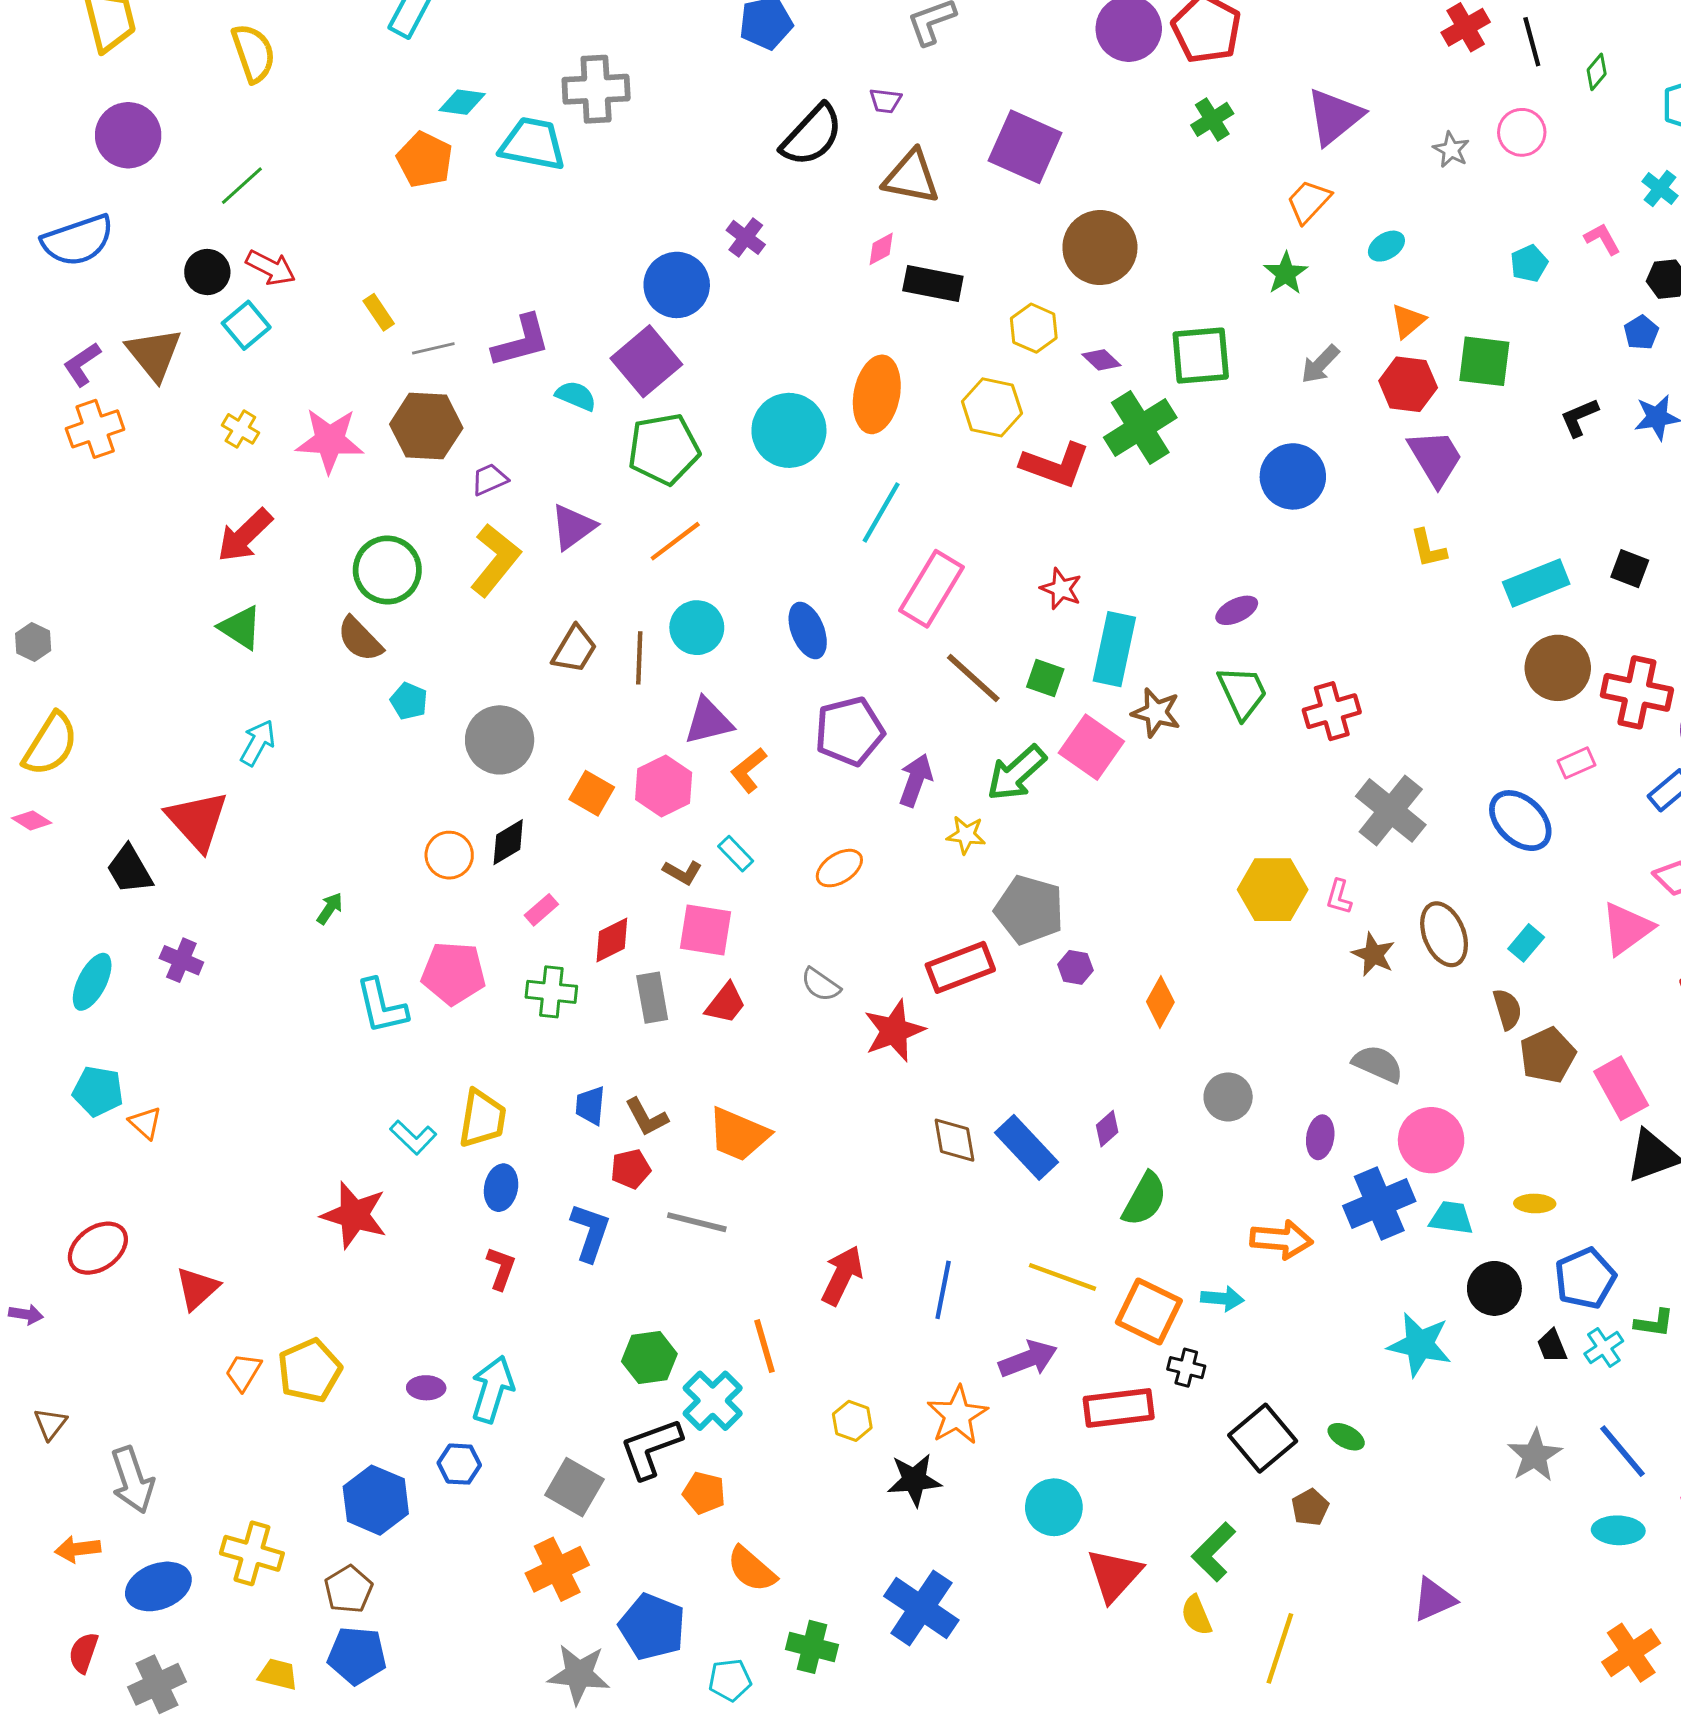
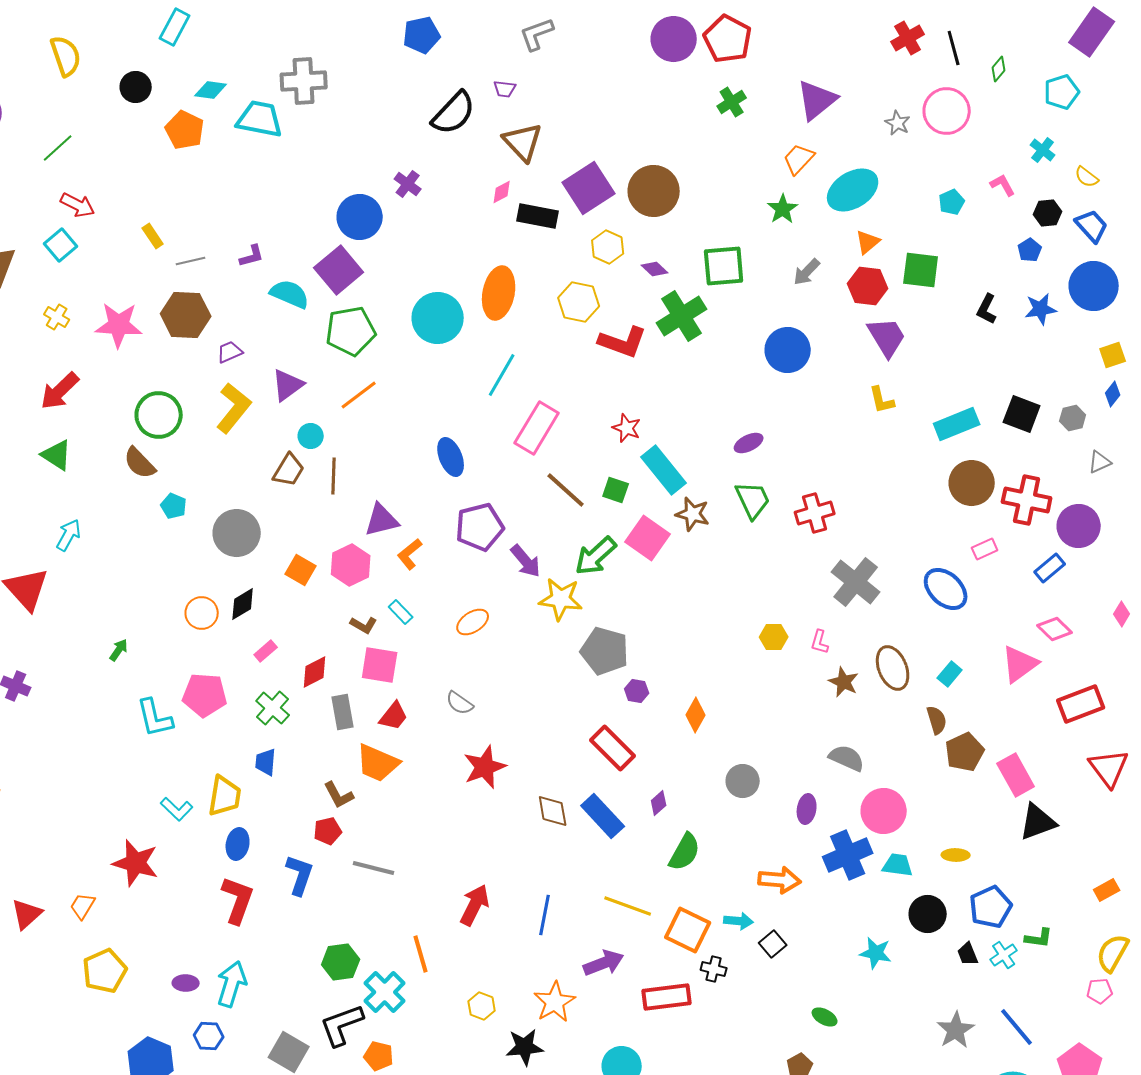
pink circle: (1522, 132) -> (947, 111), size x1.4
purple square: (1025, 147) -> (589, 188), moved, turned 33
brown triangle: (911, 177) -> (523, 142), turned 36
cyan ellipse: (1386, 246) -> (853, 190), size x2.0
black circle: (207, 272) -> (136, 87), moved
purple L-shape: (521, 341) -> (252, 256), size x0.6
cyan semicircle: (576, 396) -> (290, 294), size x1.4
black L-shape: (1579, 417) -> (987, 309), turned -40
black square: (1630, 569) -> (1022, 414), size x1.4
cyan circle: (697, 628) -> (311, 436), moved, size x0.7
cyan rectangle: (1114, 649) -> (664, 470), turned -51
purple arrow: (916, 780) -> (526, 561), turned 120
yellow star: (966, 835) -> (561, 599), size x1.6
yellow hexagon: (1273, 890) -> (774, 637), size x0.6
red rectangle: (960, 967) -> (613, 748), moved, turned 66
green cross: (551, 992) -> (273, 708), turned 36
red star: (894, 1031) -> (485, 767), moved
blue trapezoid: (590, 1106) -> (266, 762), moved
orange trapezoid: (739, 1134) -> (378, 763), moved
red L-shape: (501, 1268) -> (238, 900), size x1.6
cyan star: (1420, 1345) -> (876, 953), size x0.7
orange trapezoid: (243, 1372) -> (83, 906), moved
black square: (1263, 1438) -> (773, 944), moved, size x0.6

